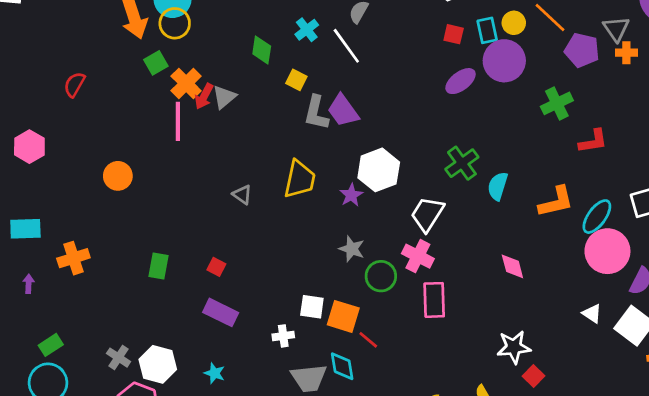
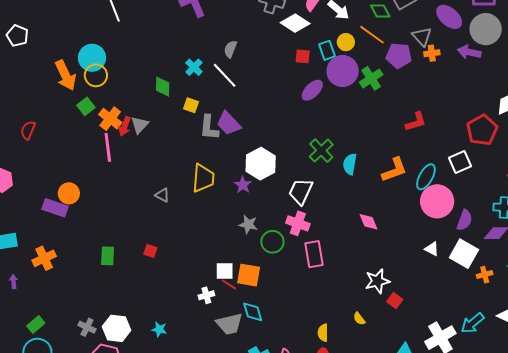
green cross: (557, 103) -> (371, 78), moved
purple rectangle: (221, 312) -> (55, 208), moved
red line: (368, 340) -> (229, 284), moved

